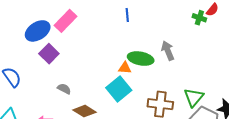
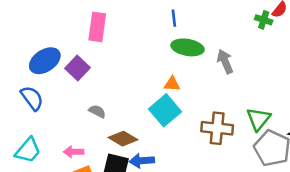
pink rectangle: (65, 21) -> (97, 27), turned -35
blue ellipse: (38, 31) -> (45, 61), moved
green ellipse: (141, 59) -> (188, 47), moved

